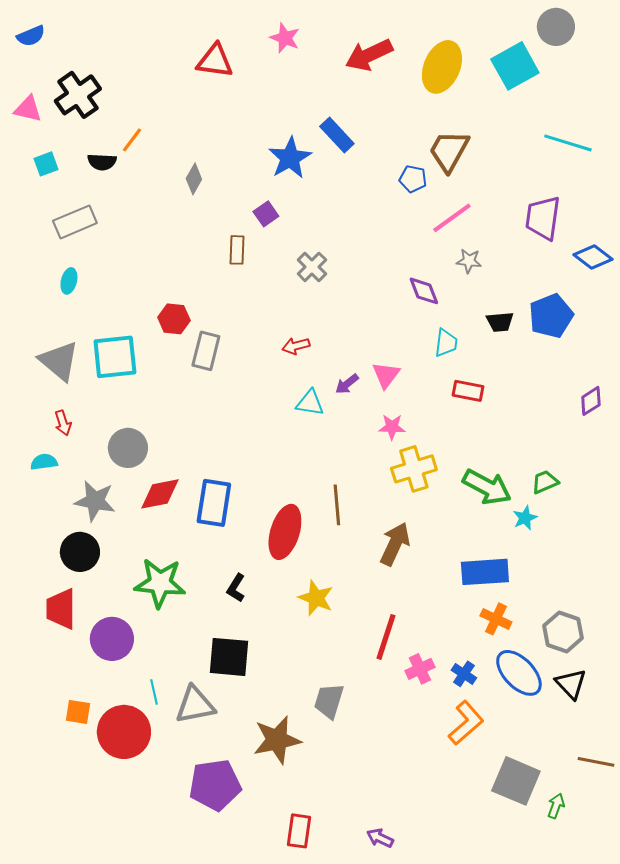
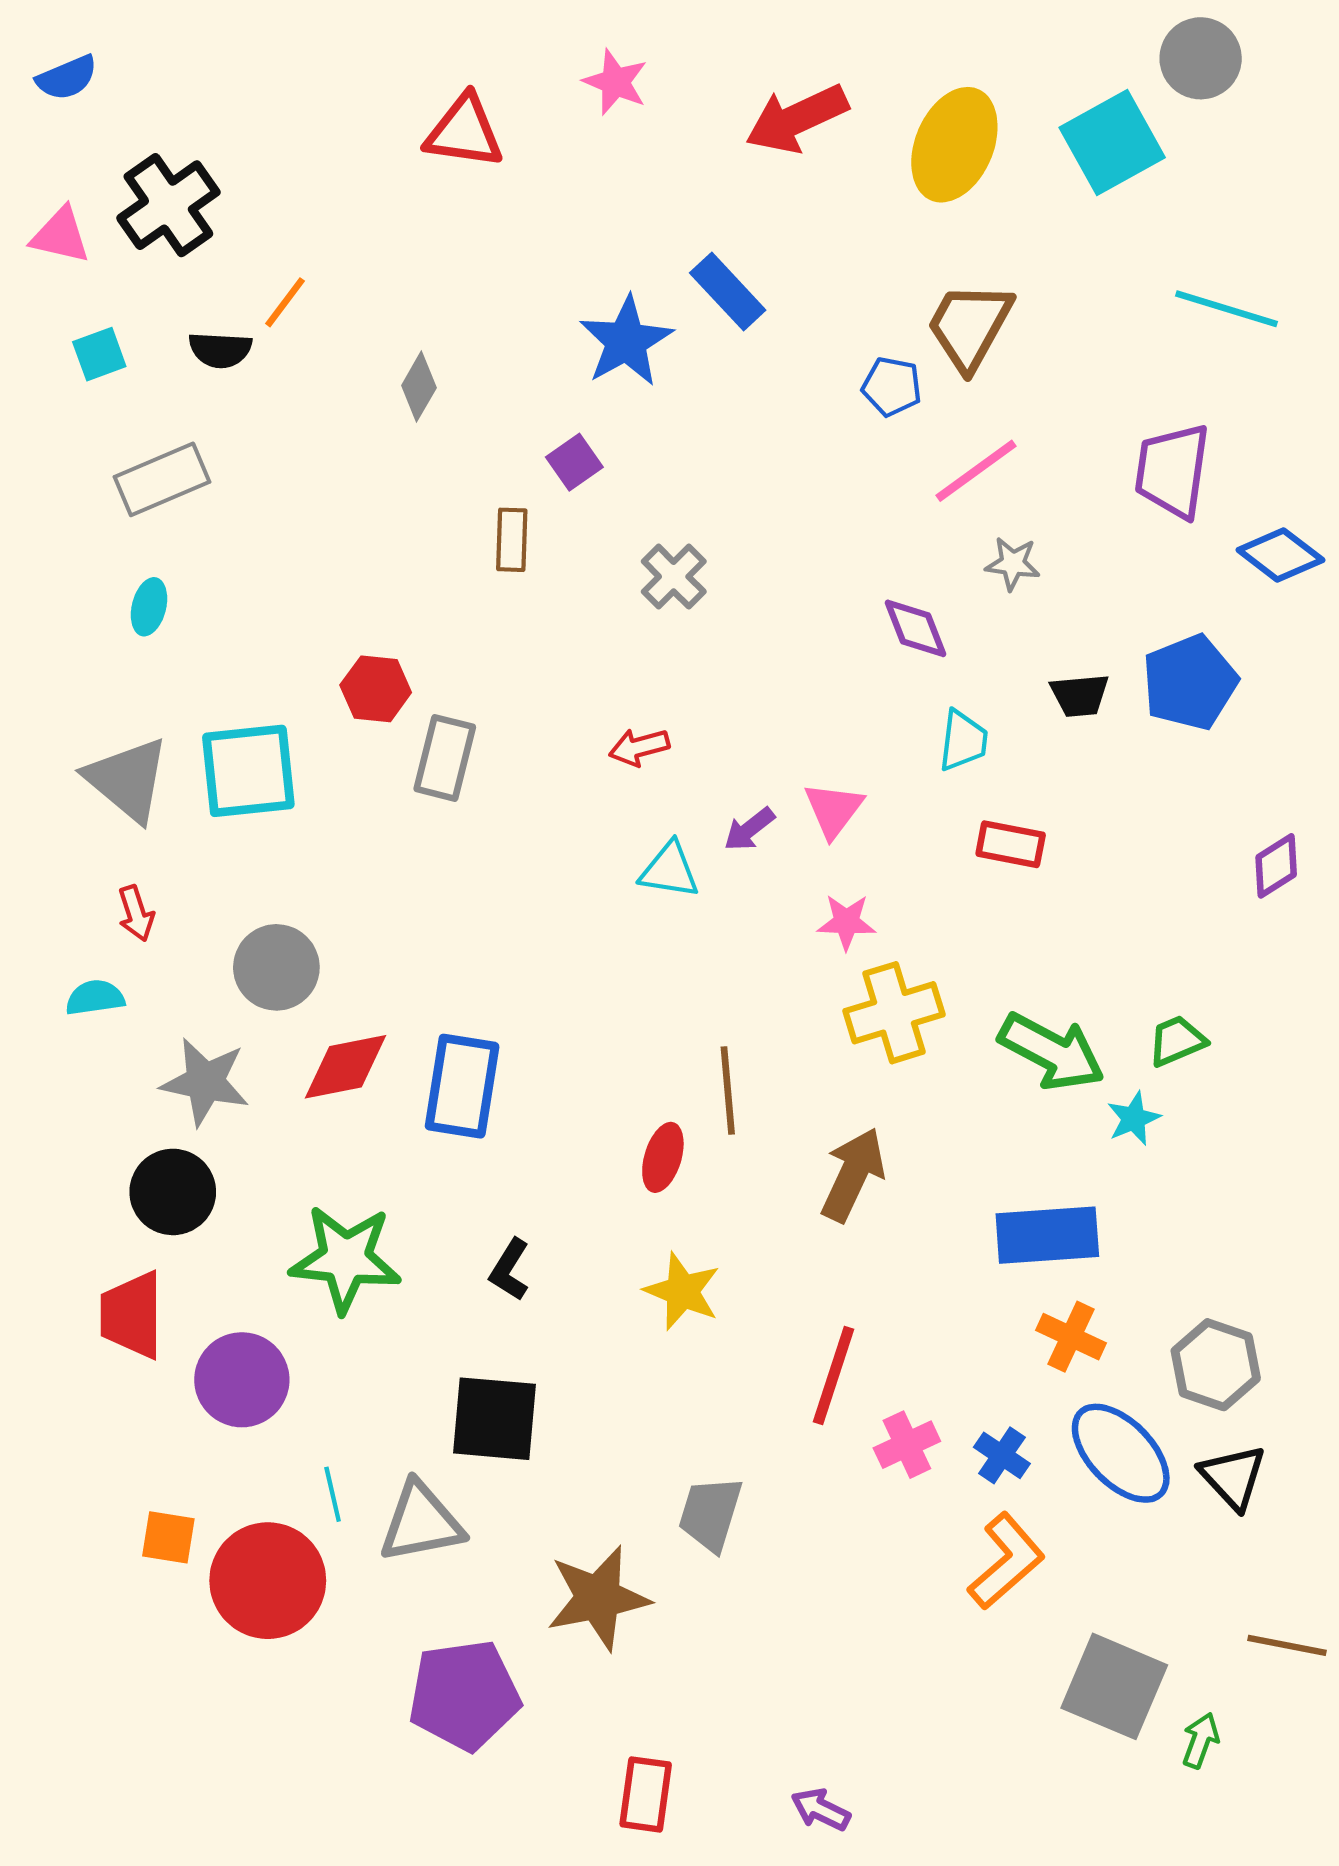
red ellipse: (285, 532) -> (663, 1157), moved, size x0.6

